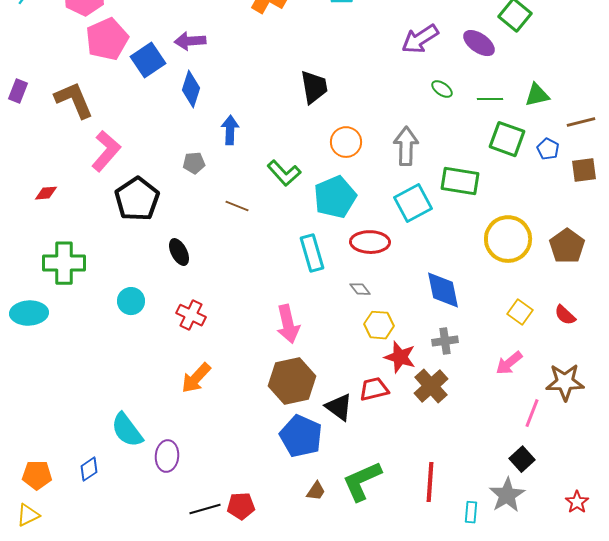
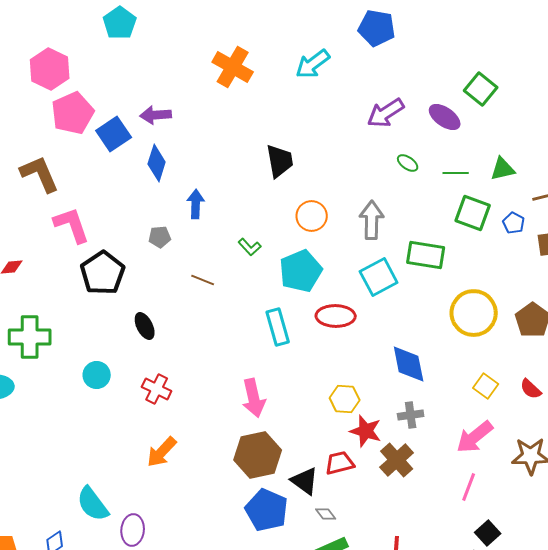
pink L-shape: (106, 151) -> (72, 225), turned -60
green L-shape: (284, 173) -> (250, 247), size x0.7
gray diamond: (360, 289) -> (326, 514), moved
pink arrow: (509, 363) -> (475, 437), size x1.4
pink line: (532, 413) -> (469, 487), moved

